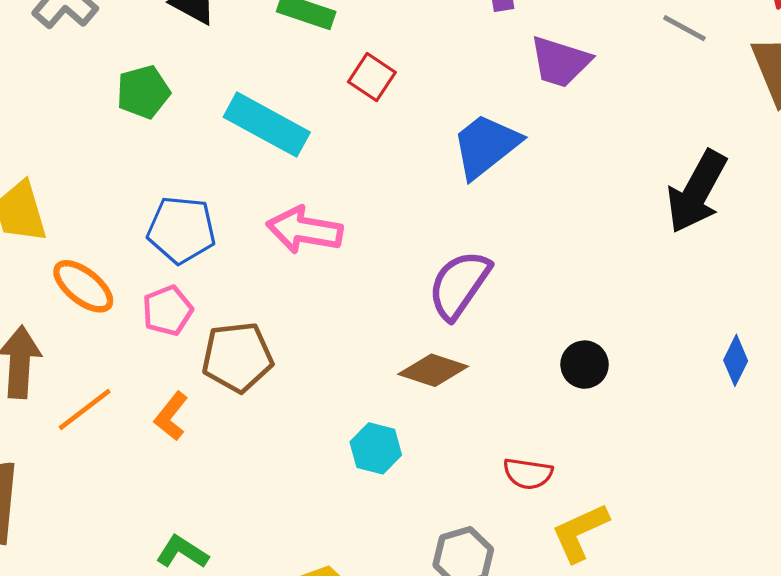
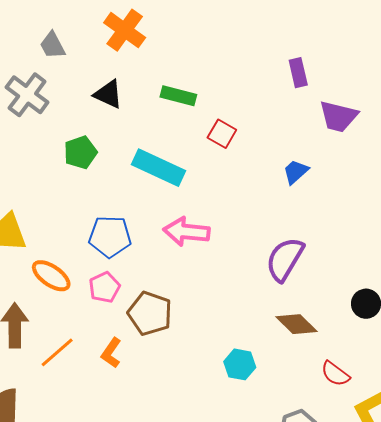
blue trapezoid: (486, 146) -> (296, 172), size x0.6
brown pentagon: (237, 357) -> (150, 313), turned 30
brown diamond: (433, 370) -> (297, 324), moved, turned 30
red semicircle: (528, 474) -> (335, 374), turned 32

